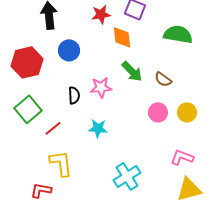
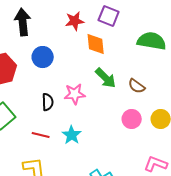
red line: (53, 128) -> (41, 135), moved, turned 54
cyan star: (98, 128) -> (72, 135), turned 30

